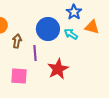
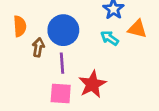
blue circle: (48, 29) -> (63, 30), moved
pink square: (19, 76) -> (61, 93), moved

